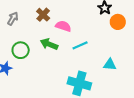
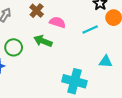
cyan line: (80, 45) -> (90, 30), moved

